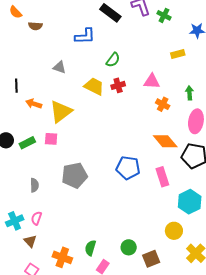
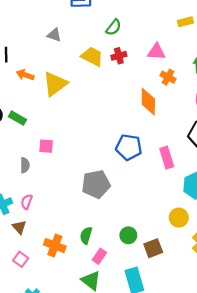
pink square: (51, 139) -> (46, 146), moved
orange diamond: (165, 141) -> (148, 102), moved, turned 40
green rectangle: (27, 143) -> (18, 118), turned 56
gray pentagon: (75, 175) -> (96, 184), moved

